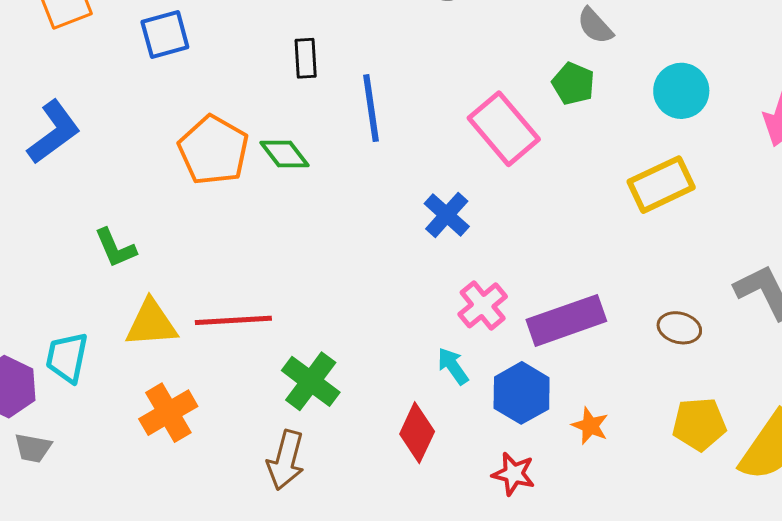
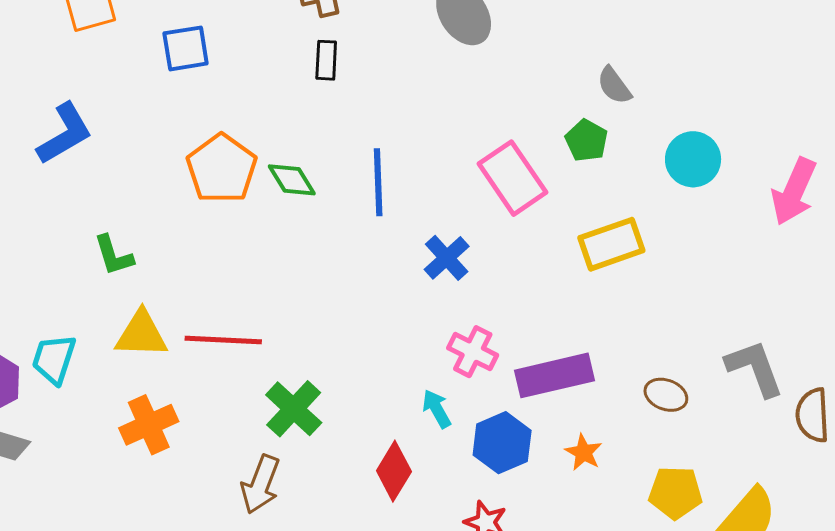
black rectangle: (306, 58) -> (326, 60), moved
blue line: (371, 108) -> (378, 182), moved
yellow rectangle: (661, 185) -> (611, 244), moved
pink cross: (483, 305) -> (473, 352), turned -30
orange star: (590, 426) -> (584, 452), moved

